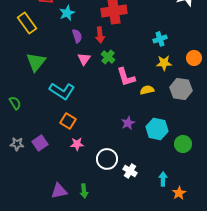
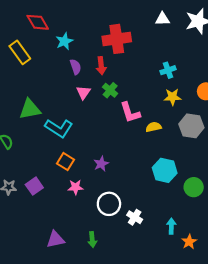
green triangle: (36, 62) -> (30, 109), moved, turned 40
purple star: (128, 123) -> (101, 164), moved
green arrow: (84, 191) -> (92, 240), moved

